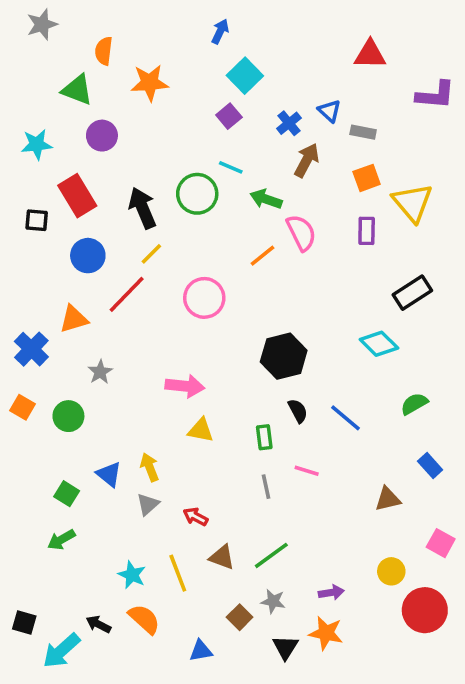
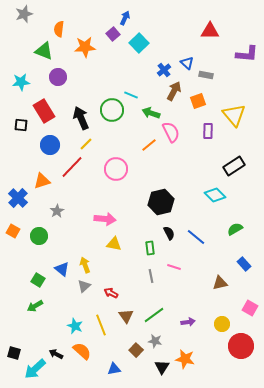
purple square: (229, 116) -> (113, 34), moved
orange square: (367, 178) -> (198, 101), moved
brown triangle: (222, 557) -> (126, 316), turned 35
purple arrow: (331, 593) -> (188, 322), moved

